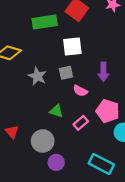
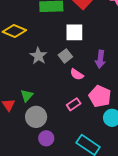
gray square: (66, 73) -> (65, 56), turned -32
green triangle: (56, 111) -> (27, 95), moved, turned 48

